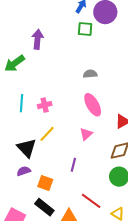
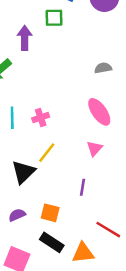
green square: (85, 29) -> (54, 18), moved
gray semicircle: (90, 74) -> (103, 68), moved
black triangle: (27, 148) -> (23, 172), turned 35
purple semicircle: (24, 171) -> (17, 215), moved

